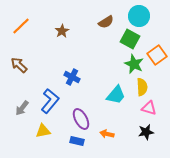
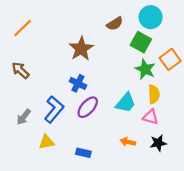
brown star: (62, 31) -> (81, 49), moved, size x1.6
pink triangle: (149, 108) -> (151, 117), moved
purple ellipse: (81, 119) -> (88, 107), moved, turned 70
orange arrow: (107, 134) -> (128, 142), moved

